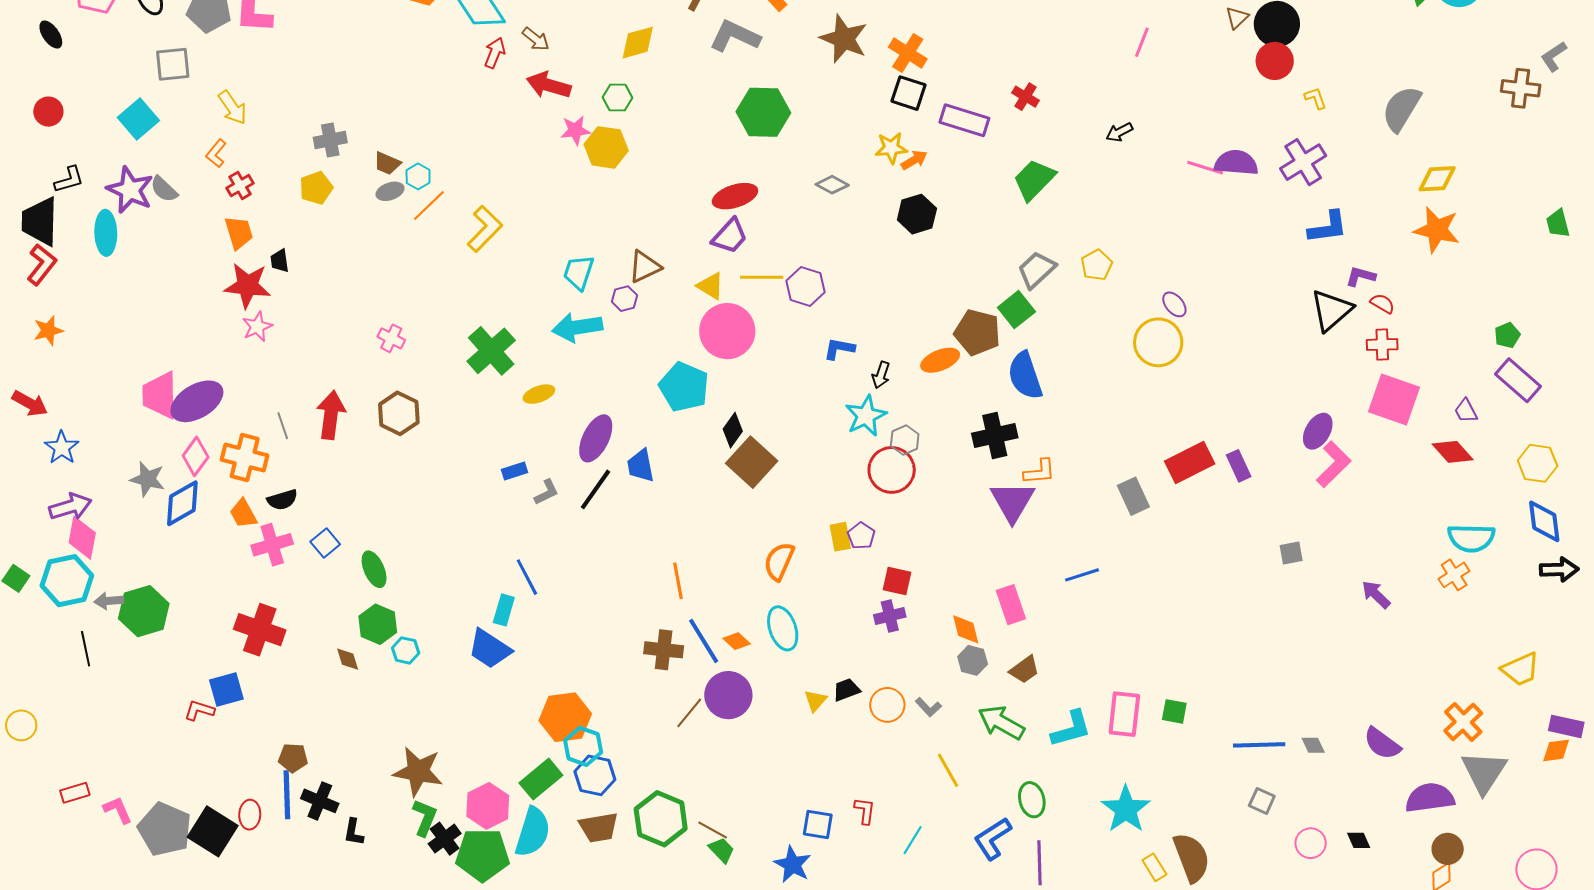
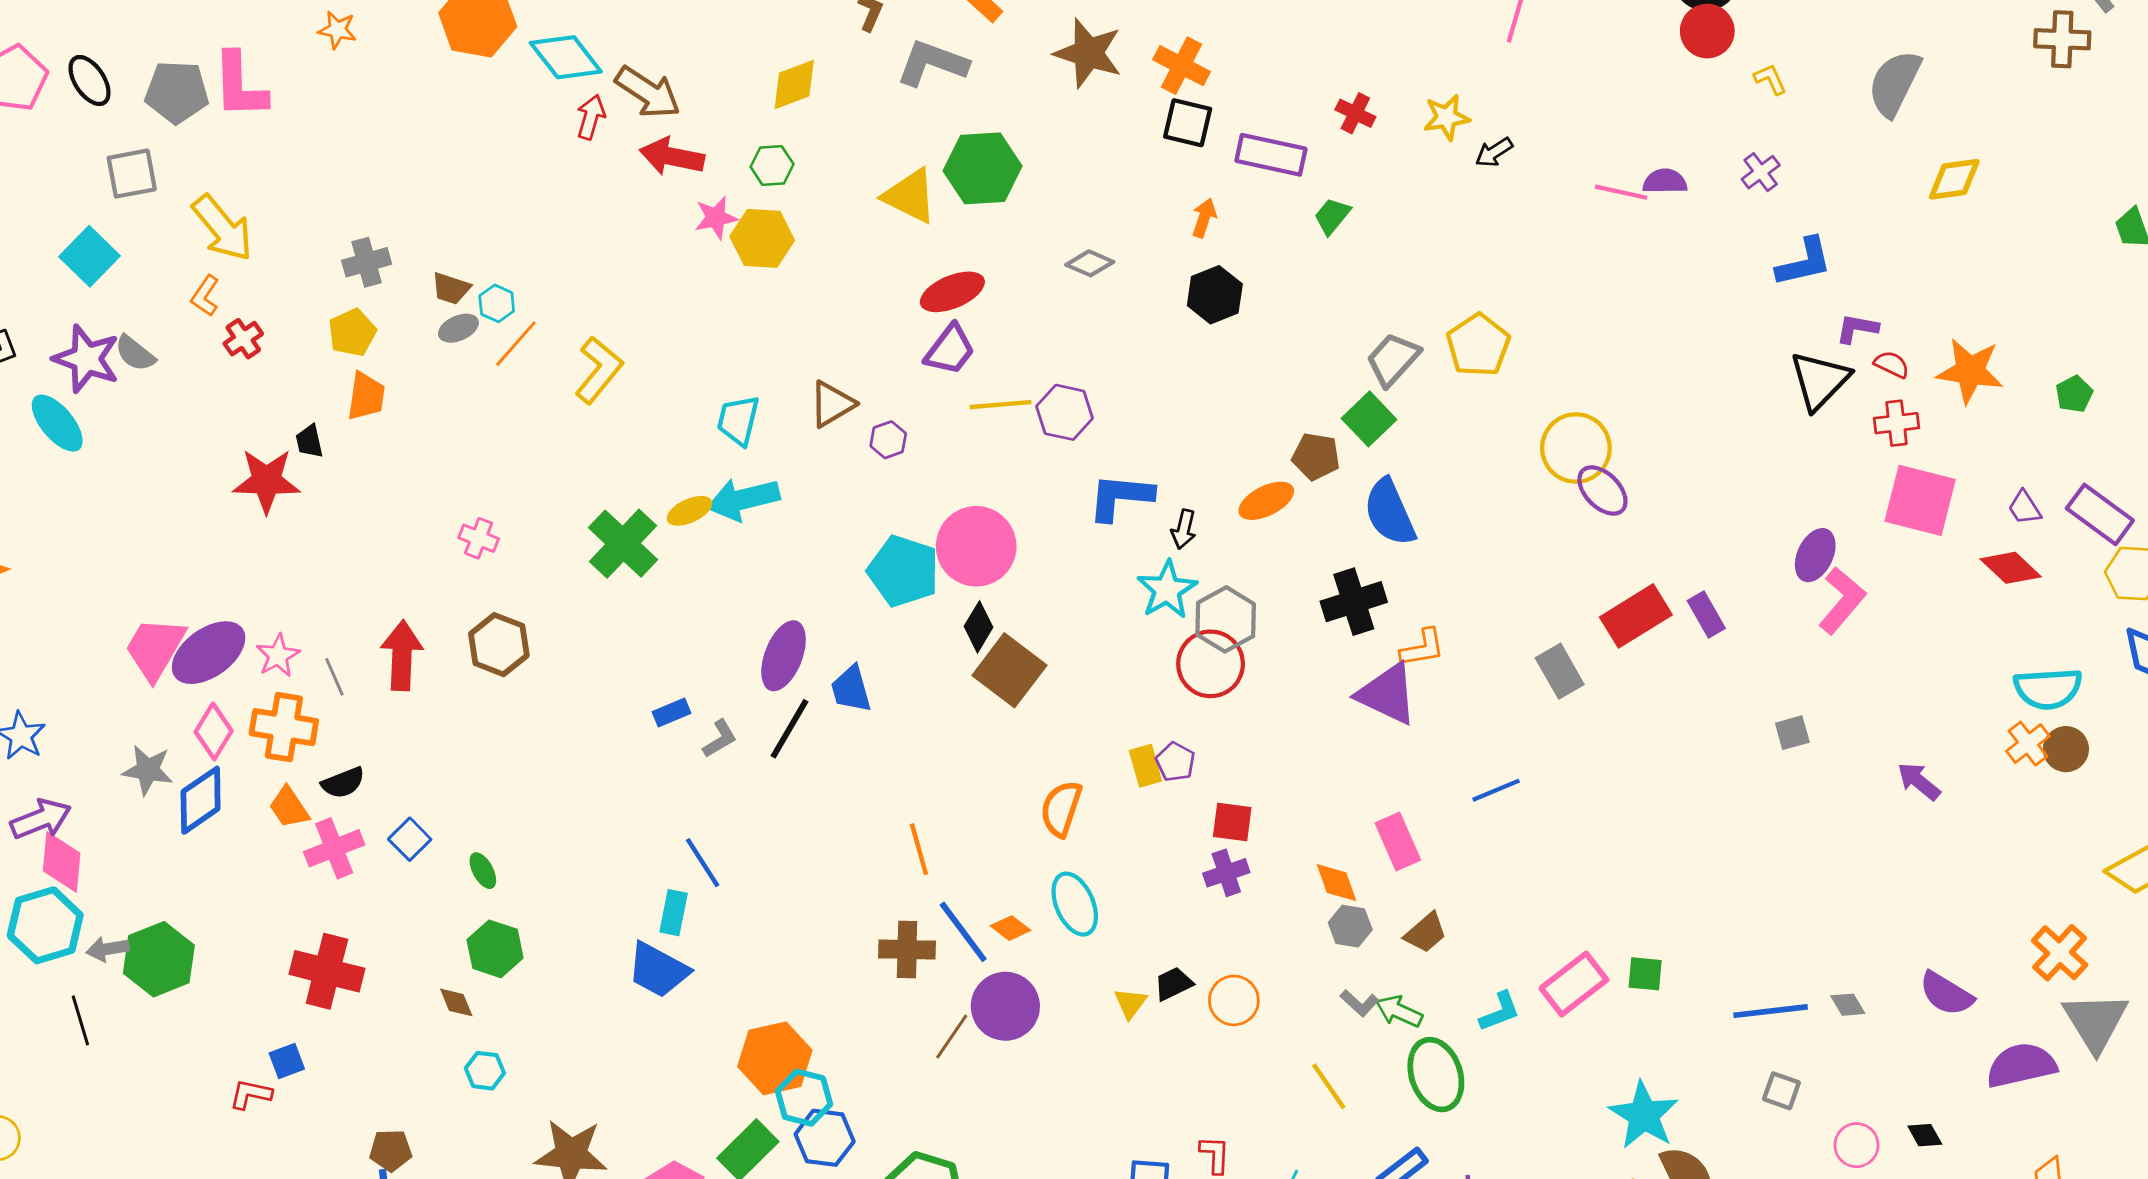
brown arrow: (536, 39) -> (648, 92), size x1.6
yellow arrow: (232, 107) -> (223, 228), size x1.4
yellow star: (891, 148) -> (1446, 117), moved
orange arrow: (914, 160) -> (1204, 218), turned -36
purple cross: (1303, 162) -> (1761, 172), size x0.6
purple semicircle: (1236, 163) -> (1665, 181), size x0.7
green trapezoid: (1034, 180) -> (1332, 216), moved, size x0.6
orange star: (1437, 230) -> (1970, 371), moved
cyan ellipse: (106, 233) -> (57, 423), turned -33
orange trapezoid: (239, 233) -> (366, 396), moved, turned 30
yellow pentagon: (1097, 265) -> (1478, 345), size x1.4
yellow triangle: (711, 286) -> (910, 196), moved, size x1.4
purple hexagon: (624, 299) -> (888, 440), moved
purple ellipse: (1174, 304) -> (1602, 490), moved, size x1.4
pink star: (257, 327) -> (278, 656), moved
pink circle: (727, 331) -> (976, 546), moved
brown pentagon: (977, 332) -> (1316, 456), size x0.7
blue L-shape: (839, 349) -> (1120, 497), size x1.5
purple rectangle: (1518, 380) -> (2100, 514), moved
yellow ellipse: (539, 394) -> (690, 511), moved
pink trapezoid: (160, 395) -> (155, 648), turned 36
gray hexagon: (905, 440) -> (1226, 619), size x1.5
purple triangle: (1012, 502) -> (1387, 694), turned -30
green ellipse: (374, 569) -> (483, 871), size x0.7
cyan hexagon: (406, 650) -> (485, 1071), moved
blue square: (226, 689) -> (287, 1061), size x0.7
gray L-shape: (928, 707) -> (1359, 1003), moved
pink rectangle: (1124, 714) -> (1574, 984), turned 51
green arrow: (1001, 723) -> (1399, 1011), size x0.7
cyan L-shape: (1071, 729) -> (1500, 1012), size x0.7
green ellipse: (1032, 800) -> (1436, 1075), moved, size x1.4
cyan star: (1126, 809) -> (1644, 1115), moved
brown circle: (1448, 849) -> (2066, 749), moved

